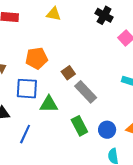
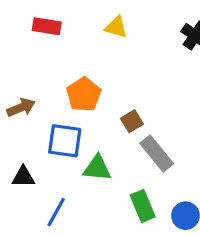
orange pentagon: (37, 58) -> (84, 94), turned -30

